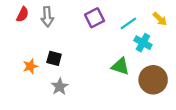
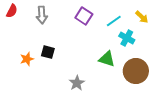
red semicircle: (23, 14) -> (12, 11), moved
purple square: (95, 18) -> (84, 16), turned -30
gray star: (60, 87) -> (77, 83), moved

